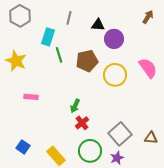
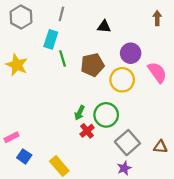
brown arrow: (148, 17) -> (157, 18), turned -32
gray line: (69, 18) -> (61, 14), moved
purple circle: (114, 39) -> (131, 53), moved
pink rectangle: (31, 97) -> (11, 137), moved, turned -32
green circle: (90, 151) -> (106, 115), moved

